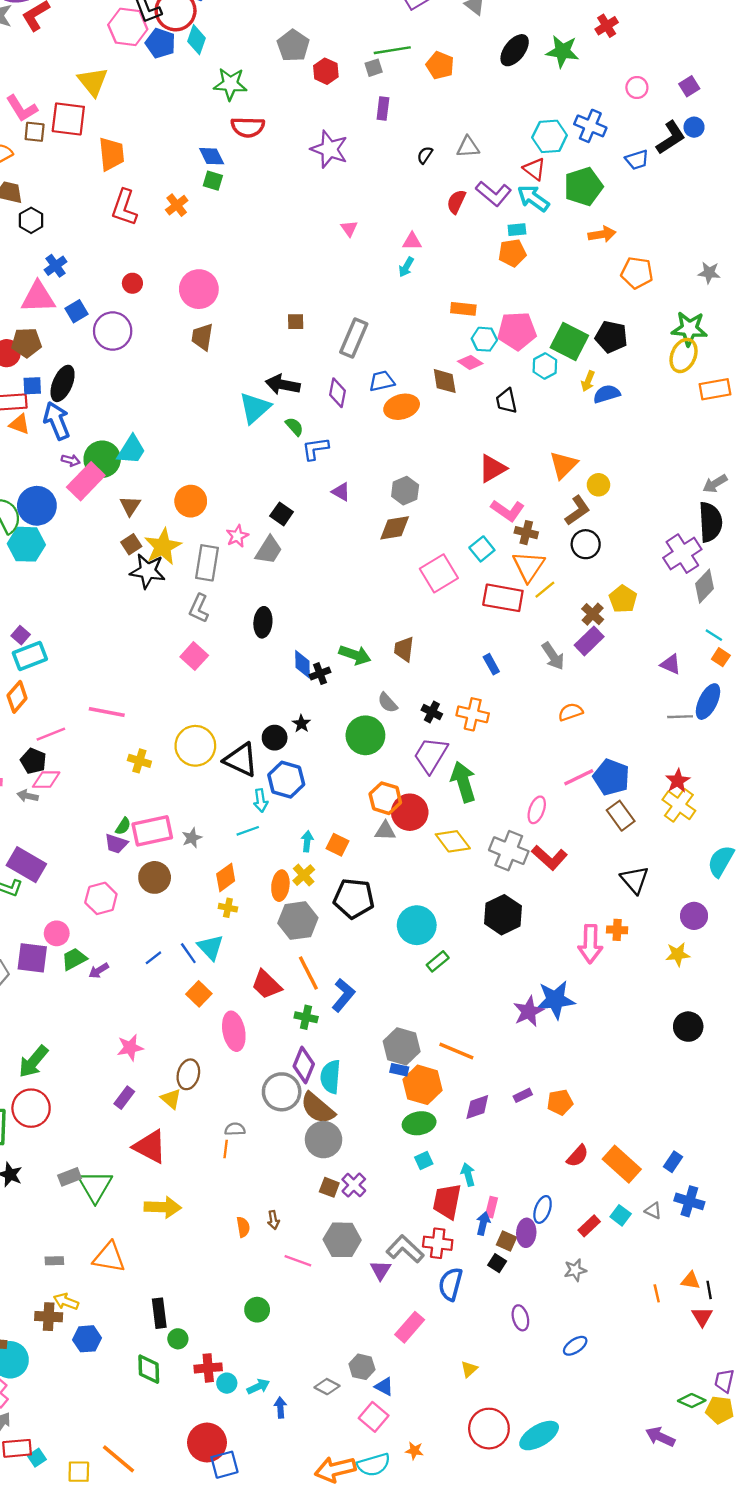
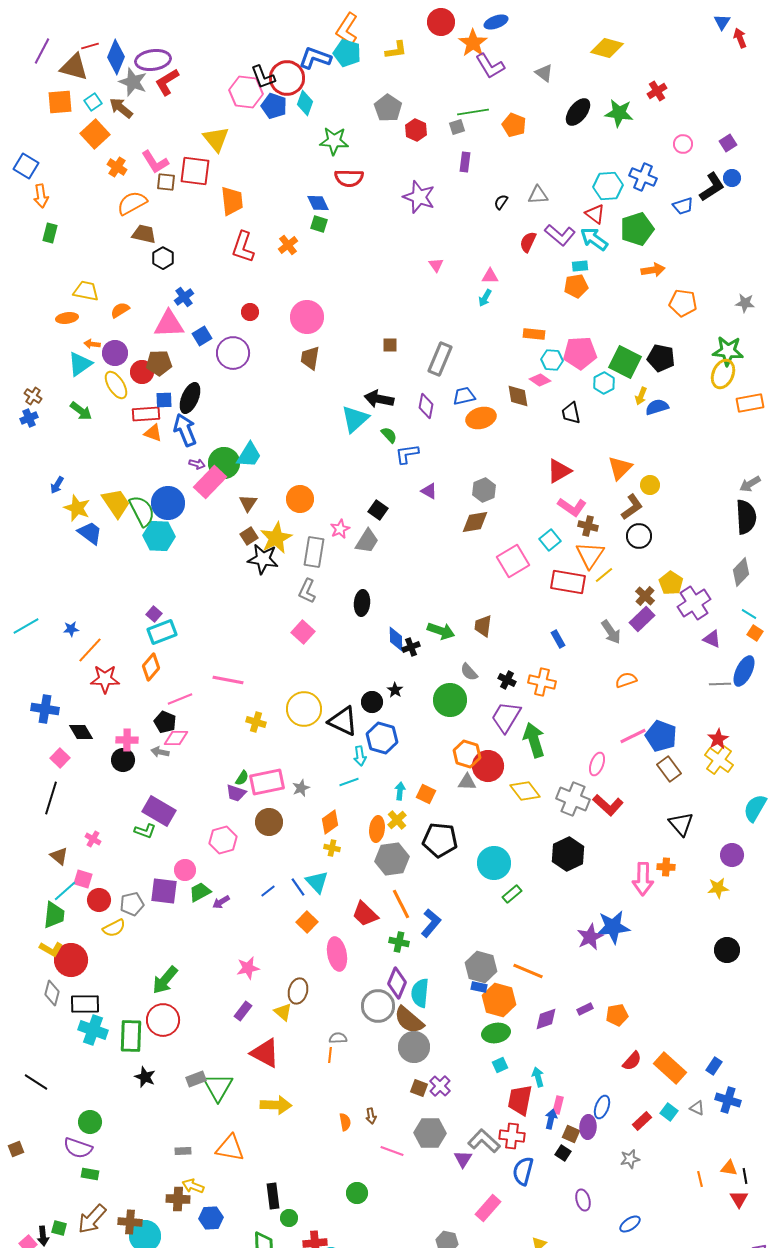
purple cross: (682, 554) -> (694, 603), moved

